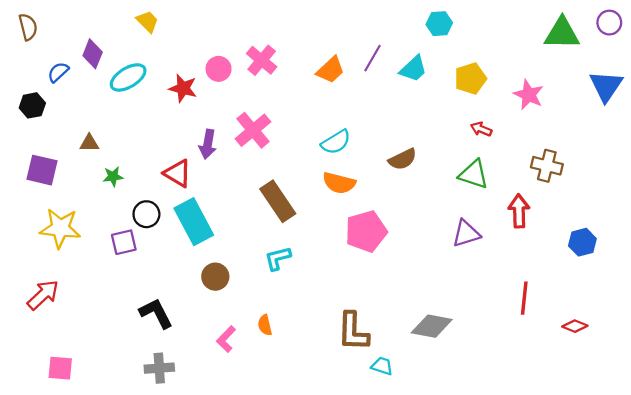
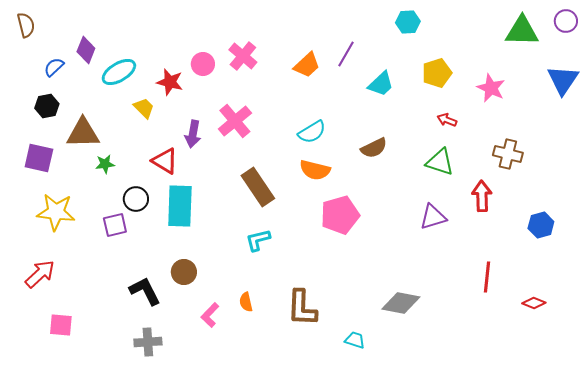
yellow trapezoid: (147, 21) -> (144, 108), moved
cyan trapezoid: (413, 69) -> (381, 84), moved
black hexagon: (32, 105) -> (47, 106), moved
brown triangle: (89, 143) -> (83, 133), size x1.8
cyan rectangle: (194, 222) -> (180, 206), turned 30
brown circle: (215, 277) -> (184, 272), moved
brown L-shape: (353, 332) -> (302, 308), moved
pink square: (60, 368) -> (61, 325), moved

